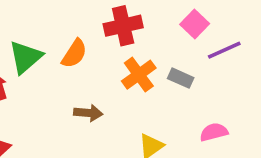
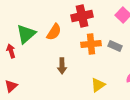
orange cross: (139, 75) -> (91, 44), turned 30
brown arrow: (88, 113) -> (62, 66), turned 84

